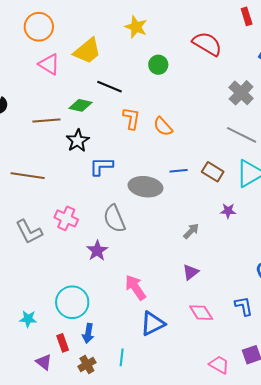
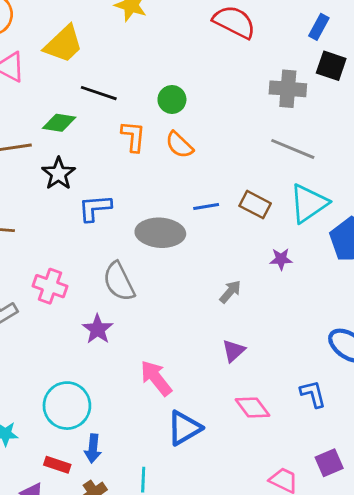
green circle: (158, 65) -> (172, 99), moved
gray cross: (241, 93) -> (288, 89), turned -35
red rectangle: (63, 343) -> (57, 465), turned -48

